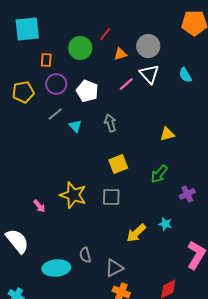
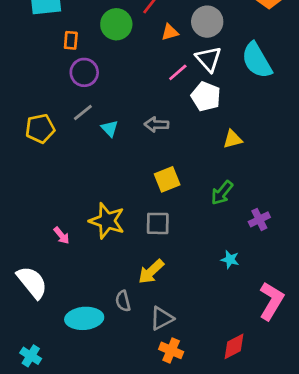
cyan semicircle: (185, 75) -> (257, 60), size x1.8
white pentagon: (87, 91) -> (206, 96), moved
yellow pentagon: (23, 92) -> (40, 129), moved
gray arrow: (110, 123) -> (156, 125), turned -72
yellow arrow: (136, 233) -> (151, 272), moved

